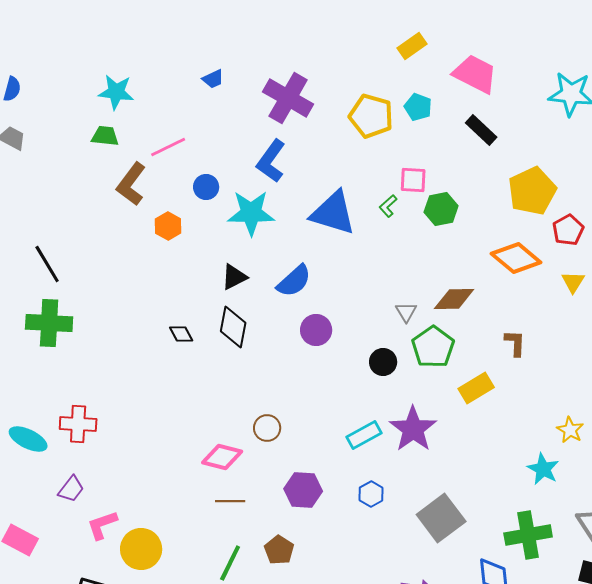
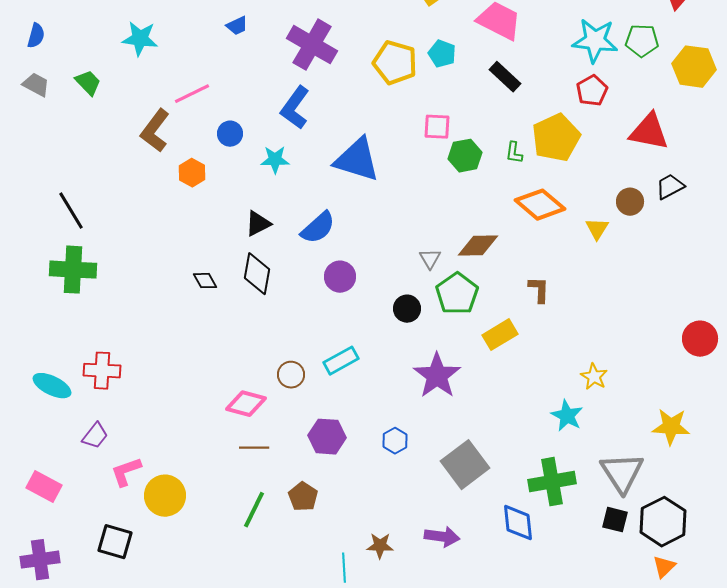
green trapezoid: (105, 136) -> (88, 83), moved, turned 40
green L-shape: (388, 206) -> (514, 153), moved, turned -40
cyan star: (251, 213) -> (275, 160), size x0.6
red pentagon: (568, 230) -> (592, 91), moved
cyan rectangle: (364, 435) -> (341, 361), moved

